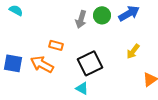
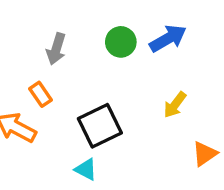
gray arrow: (81, 19) -> (56, 49), moved
orange rectangle: (56, 45) -> (40, 94), turned 40

